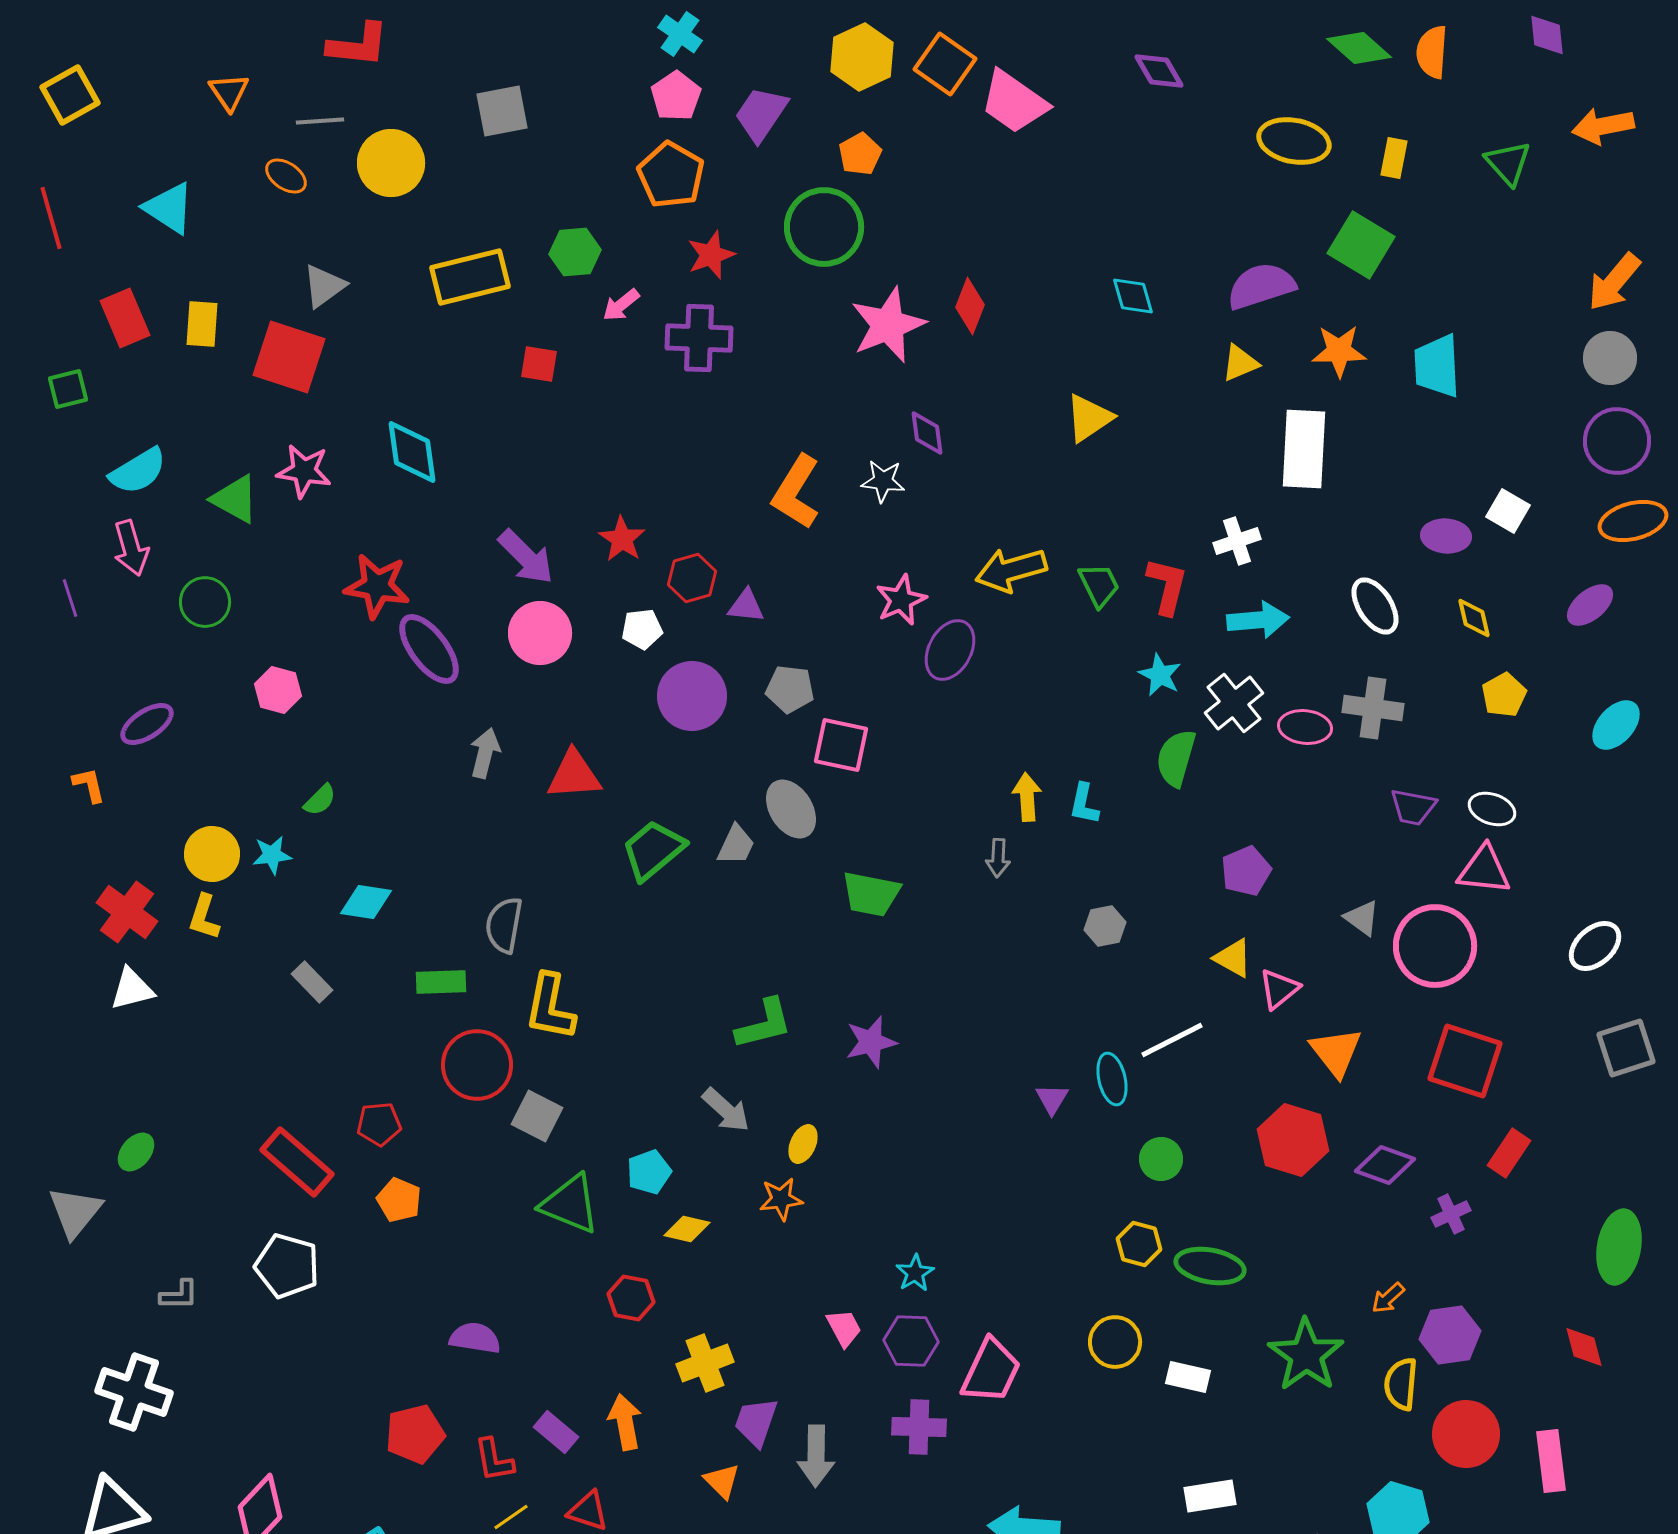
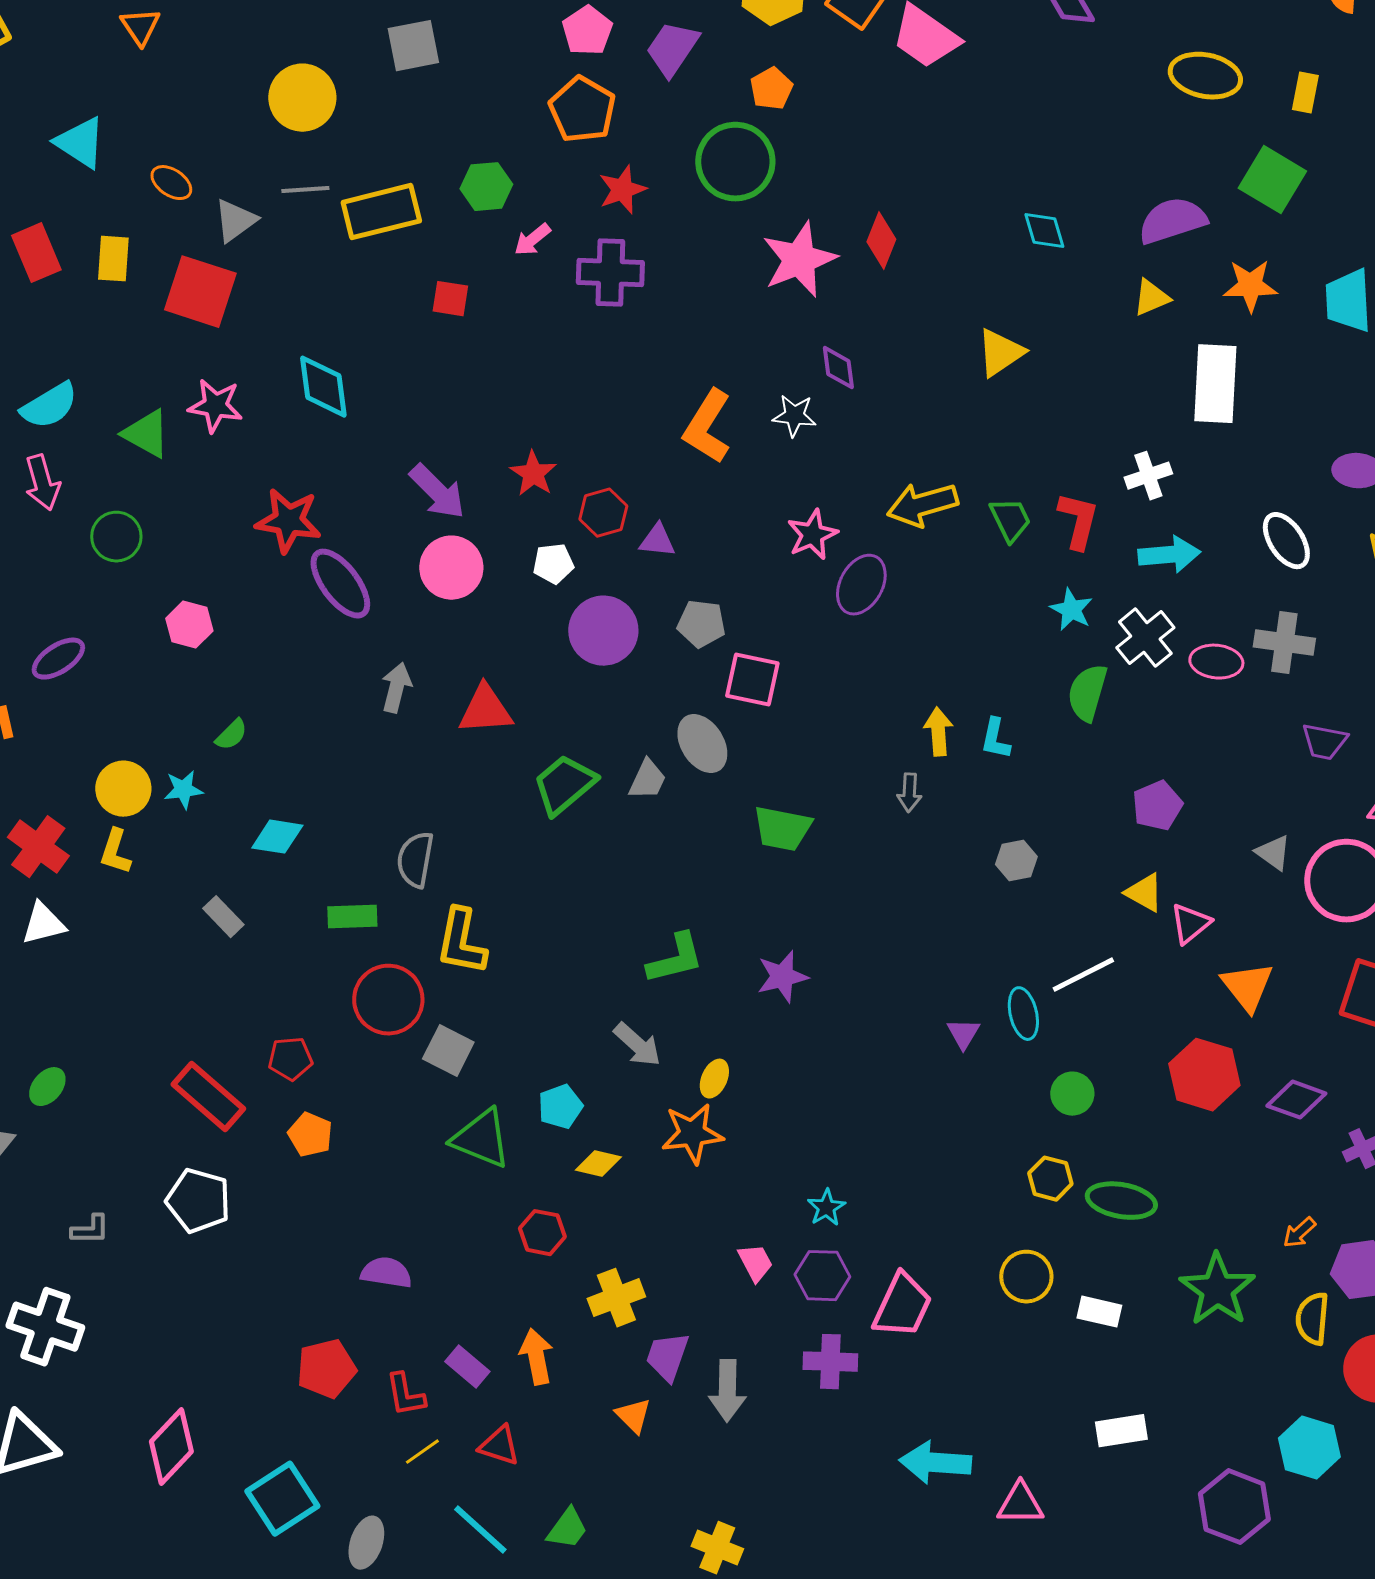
gray line: (320, 121) -> (305, 190), moved
orange ellipse: (286, 176) -> (171, 183), moved
orange star: (781, 1199) -> (692, 1134), size x1.4

